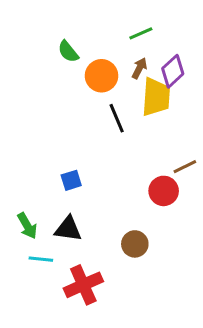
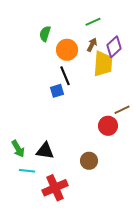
green semicircle: (68, 52) -> (45, 34), turned 56
black line: (117, 118) -> (65, 76), moved
blue square: (71, 180) -> (57, 91), moved

